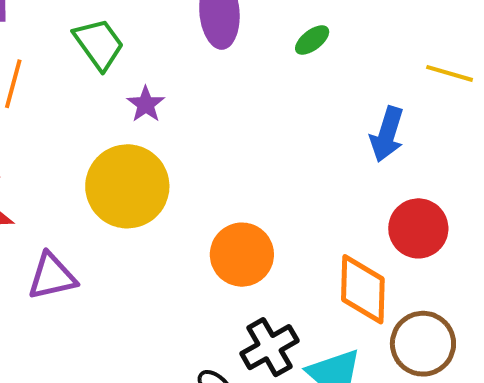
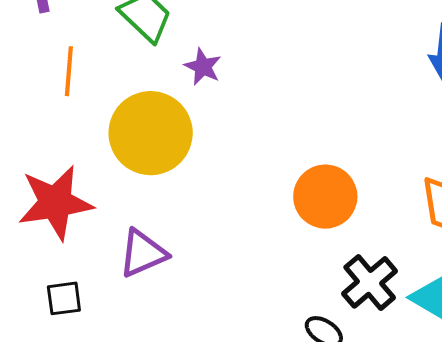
yellow circle: (127, 186) -> (151, 133), moved

